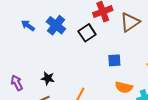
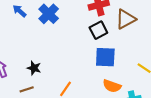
black square: (87, 33) -> (98, 30), moved
blue square: (114, 60) -> (105, 57), size x1.5

